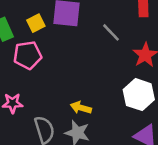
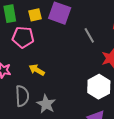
yellow arrow: (81, 108) -> (37, 70), moved

